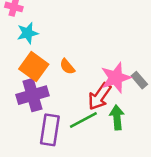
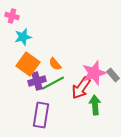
purple cross: (33, 95) -> (37, 81), moved, size x0.7
green line: (83, 120) -> (53, 83), moved

